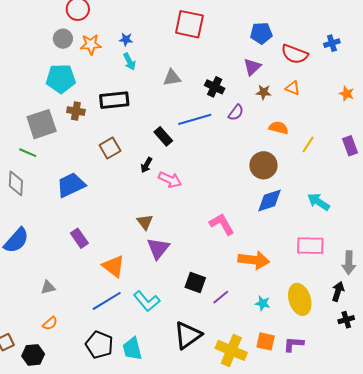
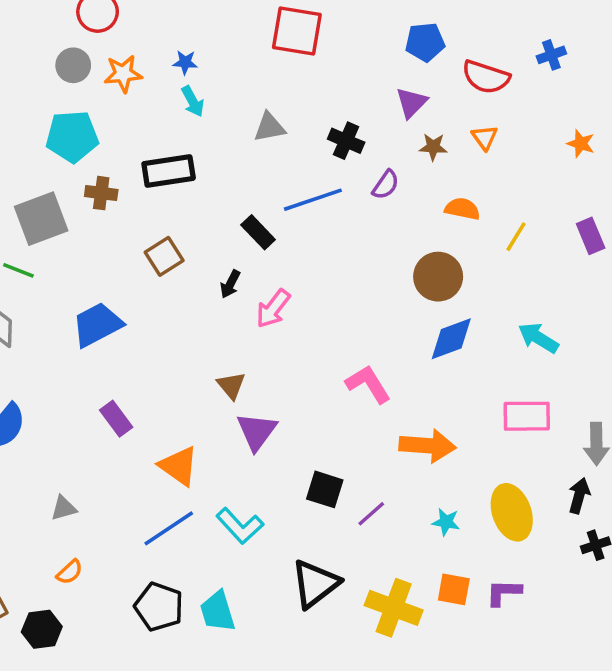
orange triangle: (293, 88) -> (485, 137), turned 35
pink arrow: (170, 180) -> (273, 309), turned 105

